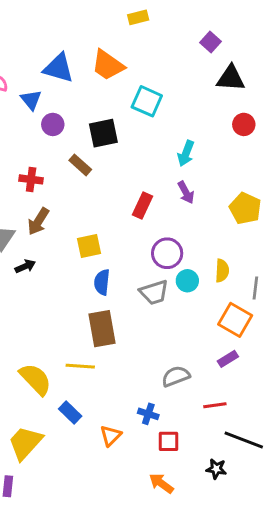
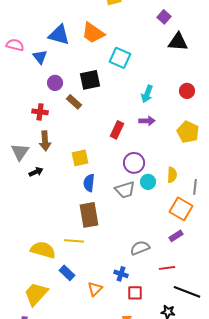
purple circle: (53, 124) -> (55, 83), moved
red circle: (244, 124) -> (187, 91), moved
purple arrow: (186, 192) -> (147, 121), turned -63
brown arrow: (38, 221) -> (45, 141), turned -36
yellow semicircle: (35, 379) -> (43, 250), turned -30

